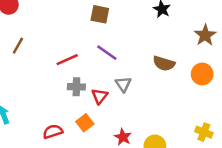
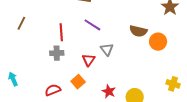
red line: (67, 60) -> (61, 32), turned -66
orange circle: (202, 74) -> (158, 42), moved
gray cross: (76, 87) -> (57, 53), moved

